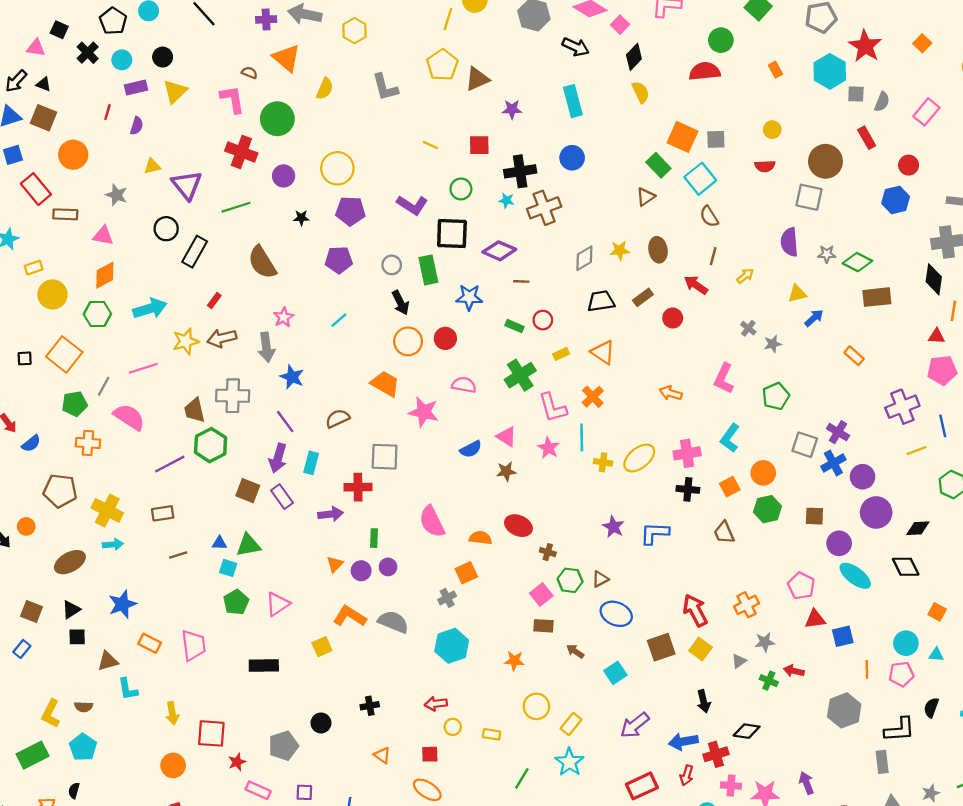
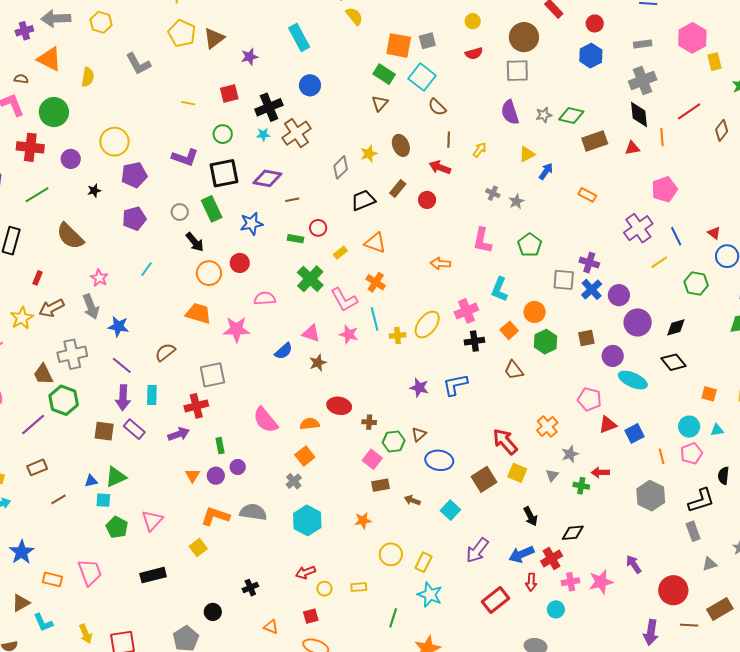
red triangle: (937, 336) -> (632, 148), moved

